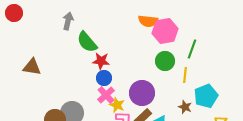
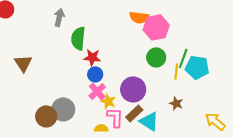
green semicircle: (87, 42) -> (78, 38), turned 45
green line: (192, 49) -> (183, 58), moved
brown triangle: (32, 67) -> (23, 63), turned 48
cyan pentagon: (206, 96) -> (197, 67), moved, turned 30

